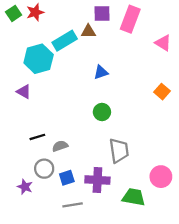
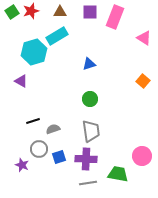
brown triangle: (88, 32) -> (60, 12), moved
gray trapezoid: (119, 151) -> (91, 131), moved
gray line: (73, 205) -> (88, 183), moved

